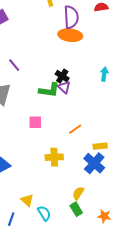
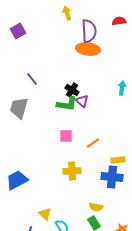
black cross: (62, 76) -> (72, 90), moved
pink square: (35, 122) -> (66, 136), moved
blue cross: (94, 163) -> (112, 177), turned -35
yellow semicircle: (78, 193) -> (96, 207), turned -112

